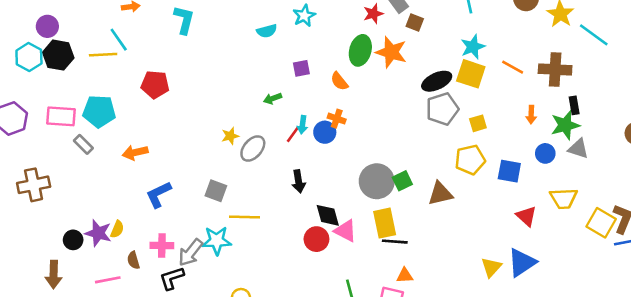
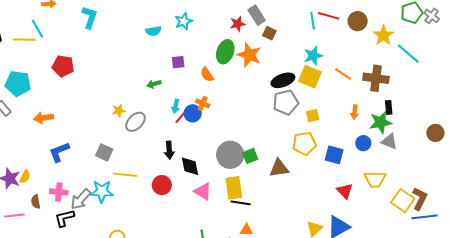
red line: (293, 134) -> (181, 117), moved
black diamond: (328, 215) -> (190, 166), moved
red circle: (316, 239) -> (162, 185), moved

